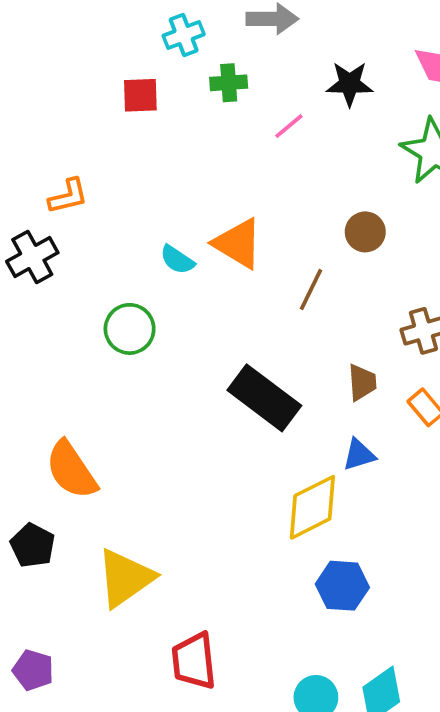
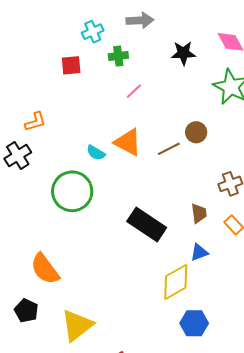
pink line: (289, 126) -> (134, 91), moved
brown line: (311, 290) -> (169, 149), moved, turned 40
green circle: (130, 329) -> (72, 191), size x1.5

